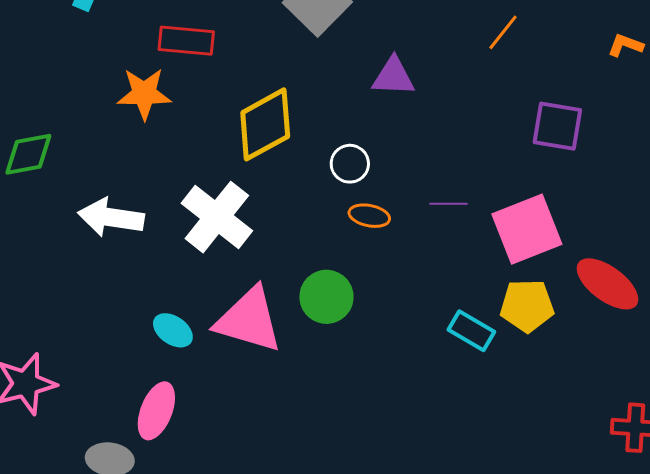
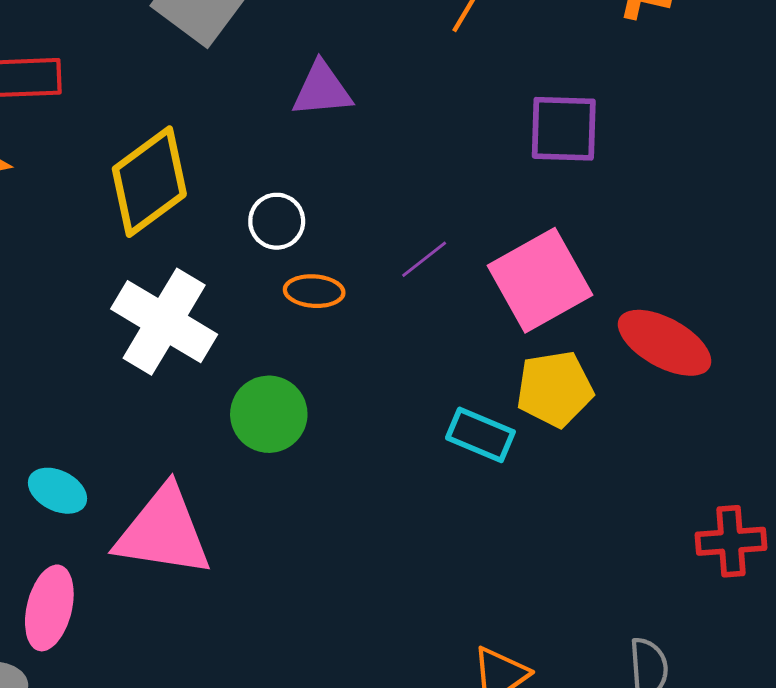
purple line: (448, 204) -> (424, 259), turned -30
white cross: (217, 217) -> (164, 322), moved
pink triangle: (249, 320) -> (163, 532), moved

